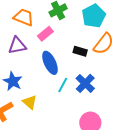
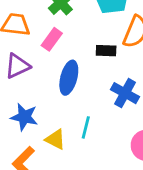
blue ellipse: (50, 63) -> (69, 78), turned 55
cyan line: (63, 85) -> (86, 127), moved

